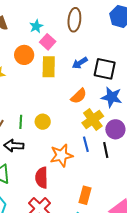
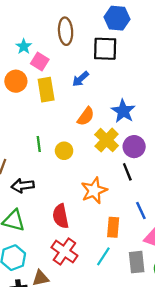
black square: (105, 69) -> (105, 49), moved
blue star: (112, 97) -> (123, 111), turned 30
green line: (21, 122) -> (39, 144), moved
yellow circle: (43, 122) -> (64, 151), moved
blue line: (86, 144) -> (141, 211), moved
orange star: (61, 155) -> (94, 191), moved

